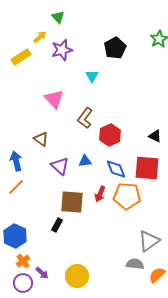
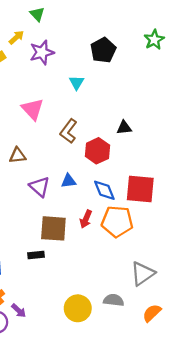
black triangle: (155, 136) -> (124, 128), moved, turned -32
brown triangle: (41, 139) -> (18, 155), turned -42
black rectangle: (57, 225) -> (36, 255), turned 56
gray semicircle: (135, 264) -> (114, 300), moved
yellow circle: (77, 276) -> (78, 308), moved

